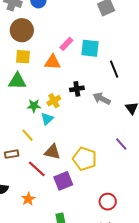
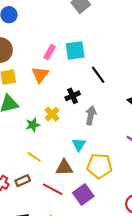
orange triangle: (53, 62) -> (40, 75), turned -42
black line: (114, 69) -> (98, 75), moved
gray arrow: (102, 99) -> (91, 115), moved, turned 90
cyan triangle: (47, 119) -> (79, 145), moved

